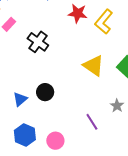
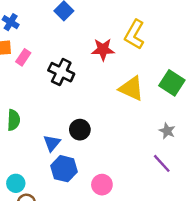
red star: (78, 13) -> (103, 49), moved
purple line: (92, 122) -> (162, 163), moved
blue hexagon: (25, 135) -> (64, 169), moved

